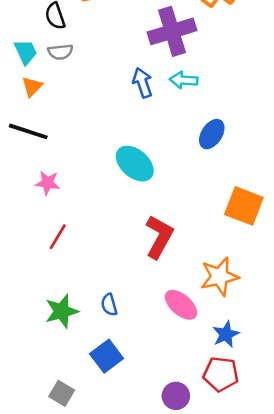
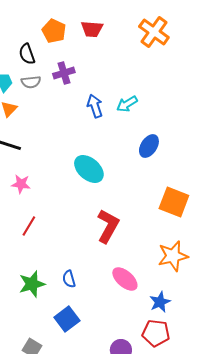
purple cross: (172, 31) -> (64, 73), moved, size x0.6
cyan arrow: (184, 80) -> (127, 104), turned -35
orange star: (219, 277) -> (173, 256), moved

